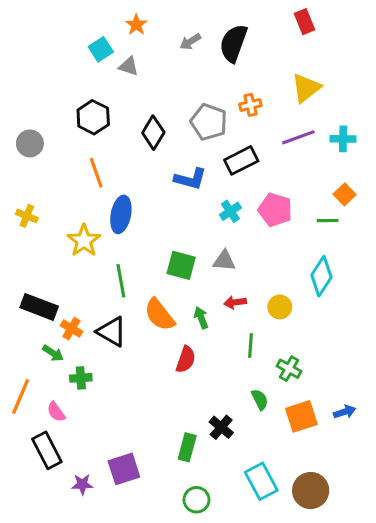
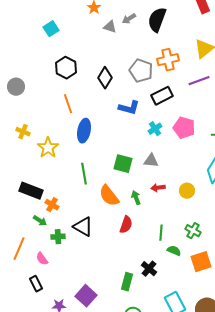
cyan square: (101, 49) -> (51, 29), moved
gray triangle: (129, 66) -> (110, 27), moved
orange cross: (250, 105) -> (168, 60), size x1.5
gray circle: (30, 143) -> (16, 87), moved
yellow star: (84, 241) -> (48, 148), moved
black triangle: (112, 332) -> (83, 227), moved
green line: (250, 346) -> (161, 233), moved
green semicircle: (260, 400) -> (174, 251), turned -40
black rectangle: (47, 450) -> (36, 284), size x0.7
purple square: (124, 469) -> (86, 296), turned -30

